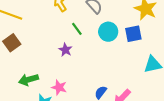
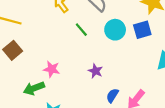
purple star: (65, 50) -> (95, 71), moved
pink star: (59, 87) -> (52, 69), moved

